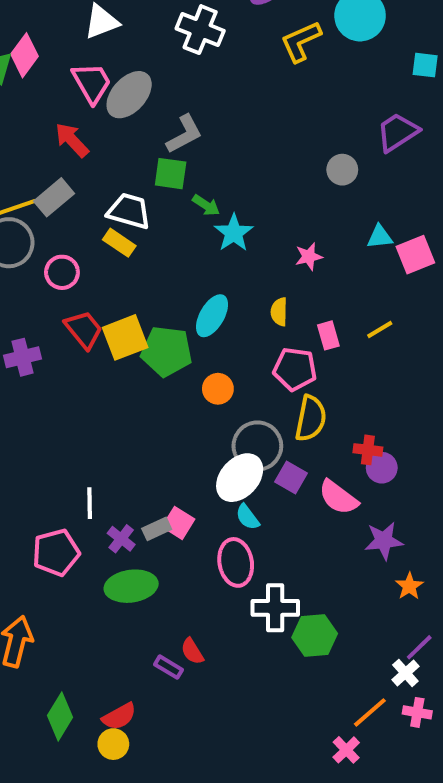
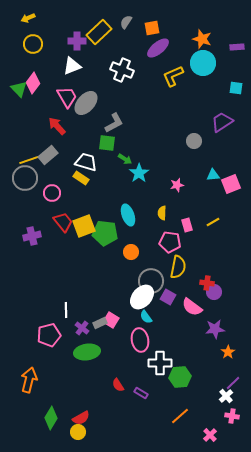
cyan ellipse: (212, 316) -> (128, 215), turned -50
purple rectangle: (169, 667) -> (141, 393), moved
orange line: (370, 712) -> (180, 416), moved
pink cross: (346, 750) -> (210, 435), moved

